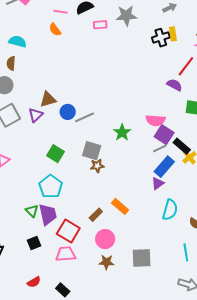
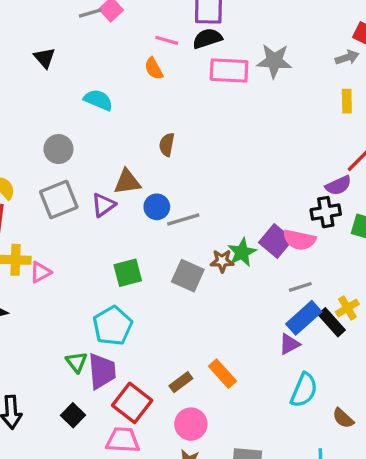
pink rectangle: (100, 25) -> (229, 70), size x1.6
black cross: (161, 38) -> (326, 212), moved
cyan semicircle: (18, 42) -> (98, 100), moved
brown semicircle: (11, 63) -> (167, 145), moved
purple semicircle: (174, 85) -> (338, 185), turned 119
purple square: (164, 135) -> (276, 241), moved
black rectangle: (182, 146) -> (332, 322), moved
green square: (55, 154) -> (128, 273), turned 36
brown star: (97, 166) -> (222, 261), moved
black square: (34, 243) -> (73, 415), turned -32

